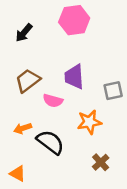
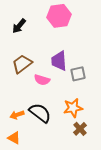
gray square: (113, 91) -> (78, 74), moved
orange star: (89, 122) -> (73, 108), moved
orange arrow: (23, 128) -> (17, 115), moved

